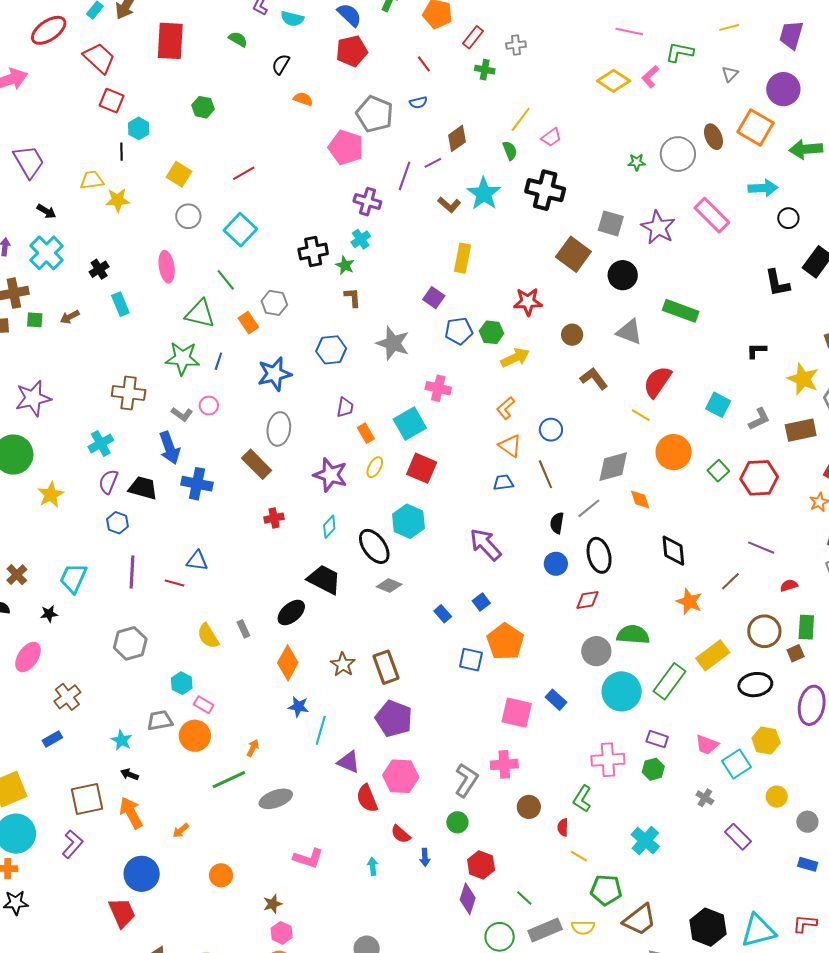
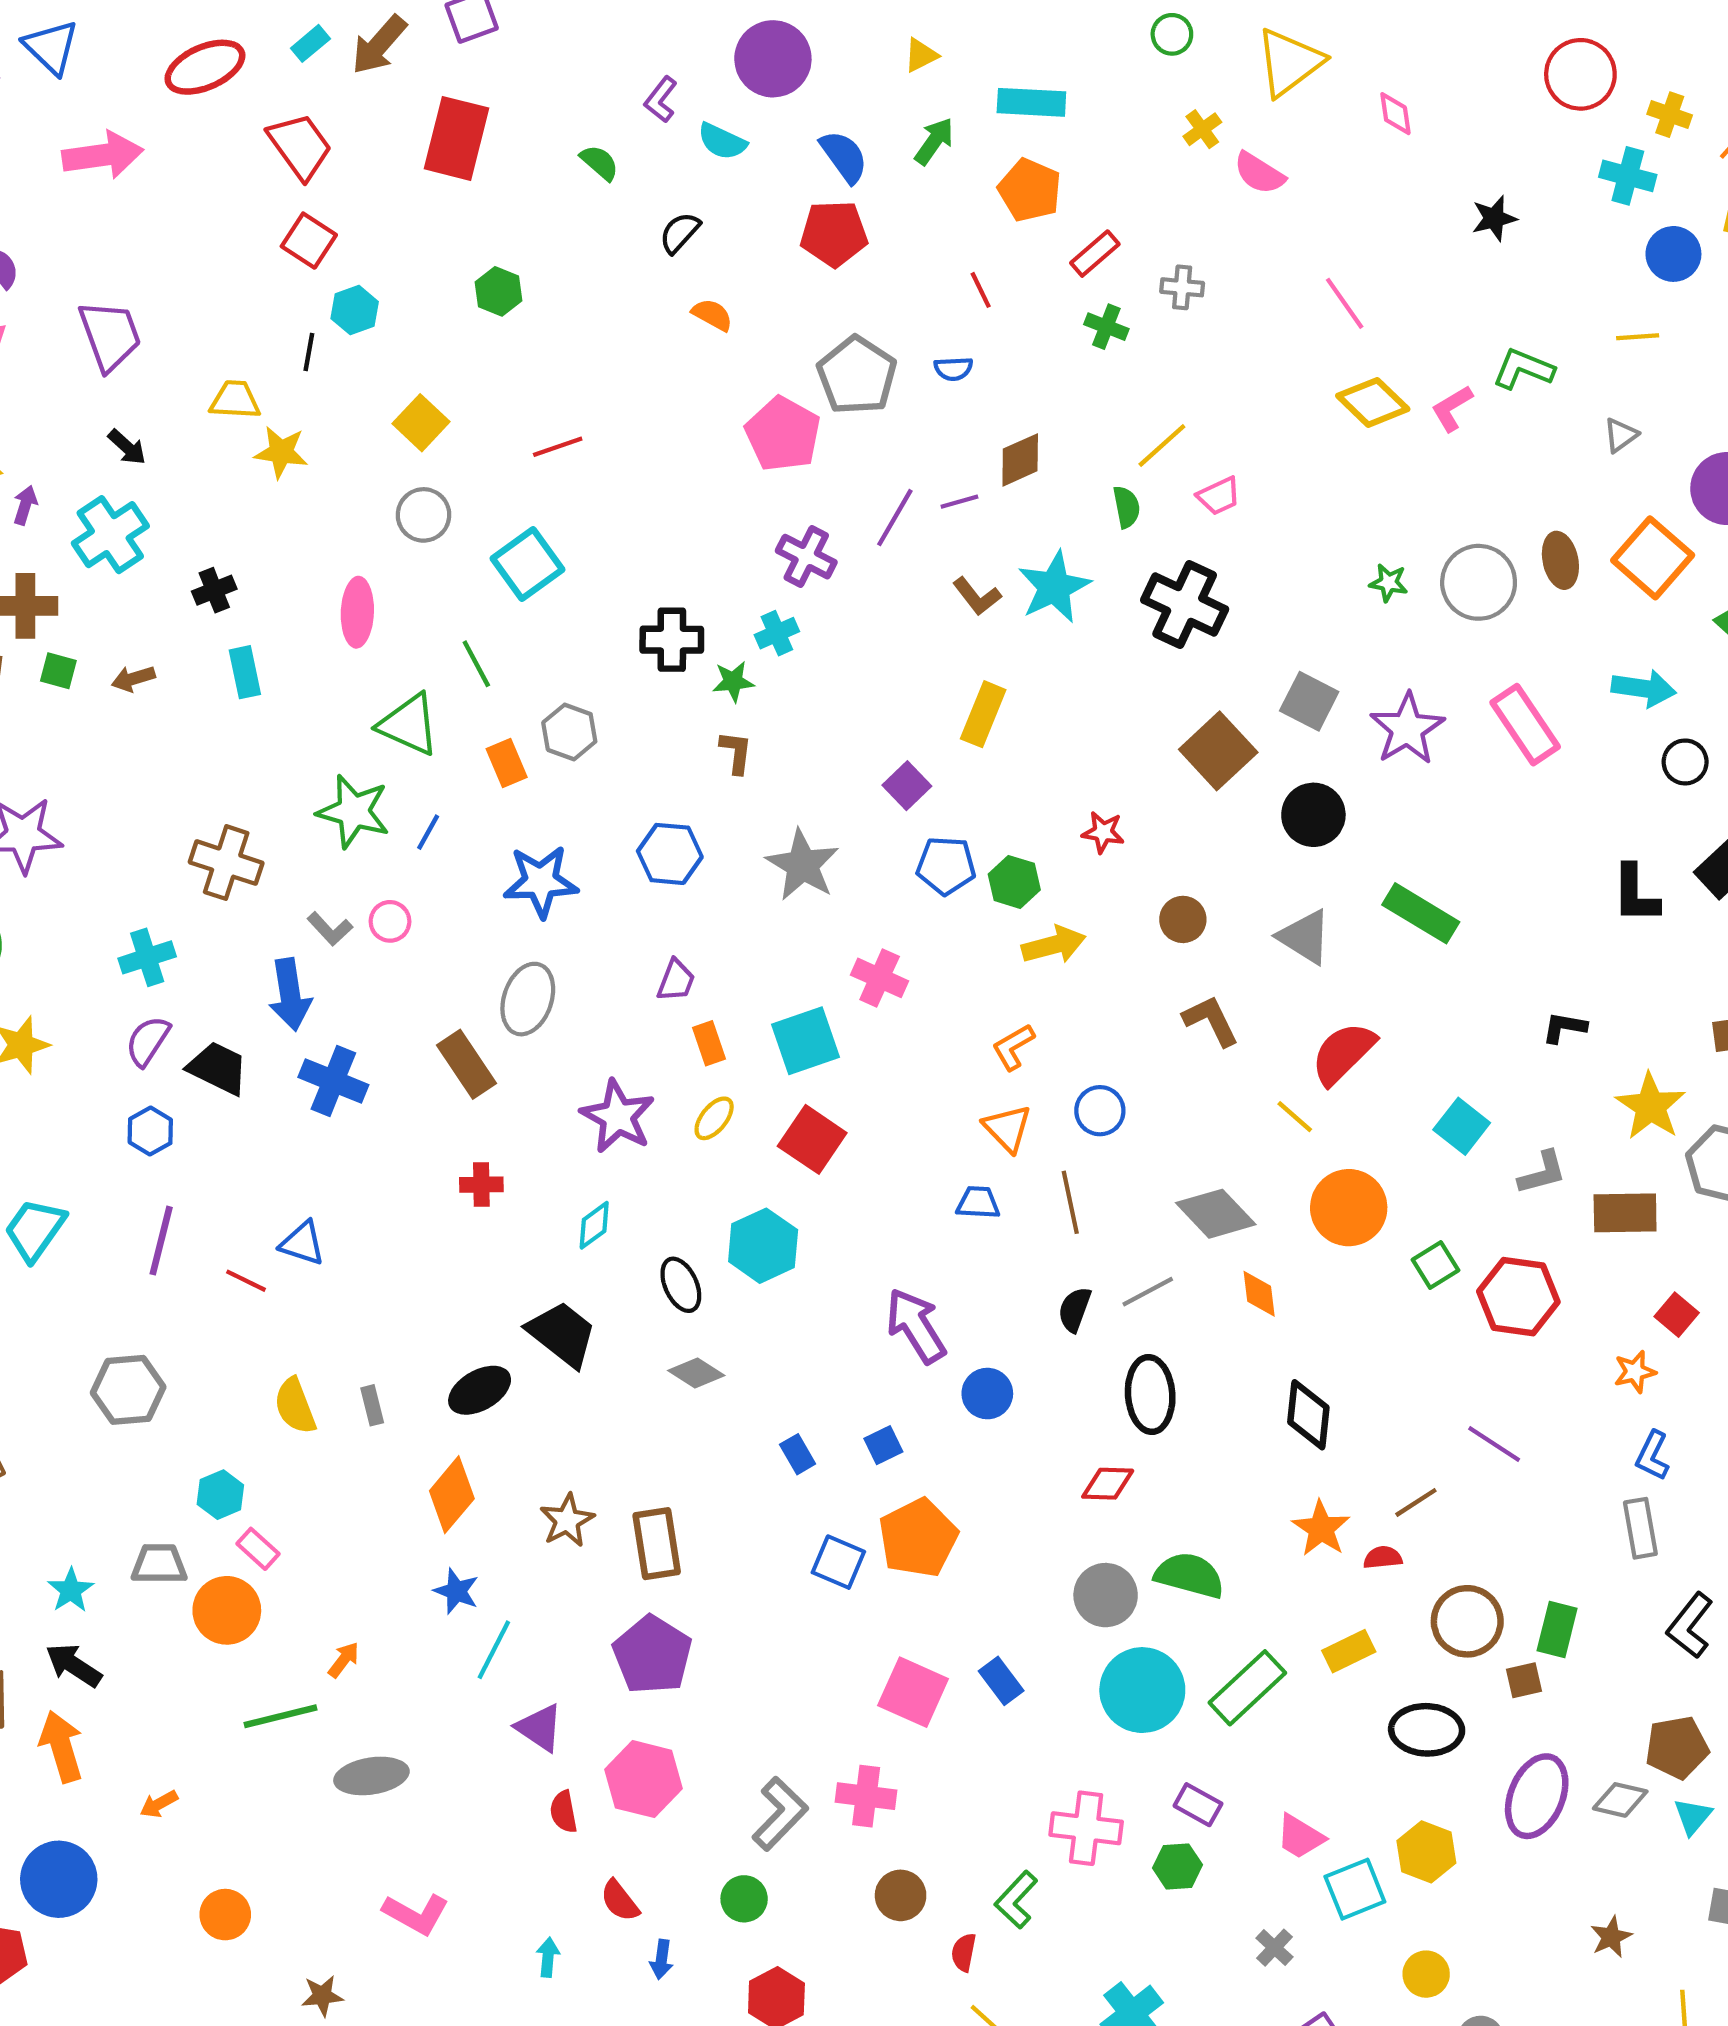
pink line: (629, 31) -> (1345, 303), moved, turned 32
green star: (345, 265) -> (733, 682), turned 30
red star: (528, 302) -> (1103, 832), size x0.7
gray diamond: (613, 467) -> (1216, 1214), turned 51
black ellipse: (374, 546) -> (681, 1285), size x0.7
blue circle: (556, 564) -> (987, 1394), moved
red semicircle: (789, 585) -> (1383, 1558), moved
yellow rectangle: (713, 655) -> (1349, 1651), size x0.7
black arrow: (129, 774) -> (74, 1665), size x1.5
red semicircle: (367, 798) -> (564, 1812), size x0.7

